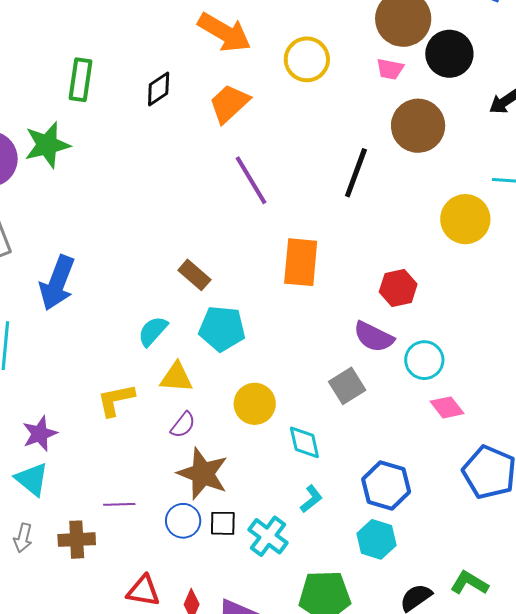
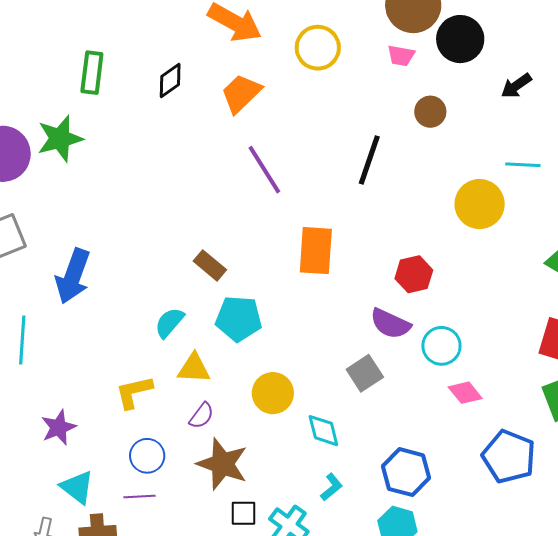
brown circle: (418, 126) -> (430, 112), size x0.6
cyan triangle: (32, 479) -> (77, 487), moved
blue circle: (183, 521) -> (147, 456), moved

